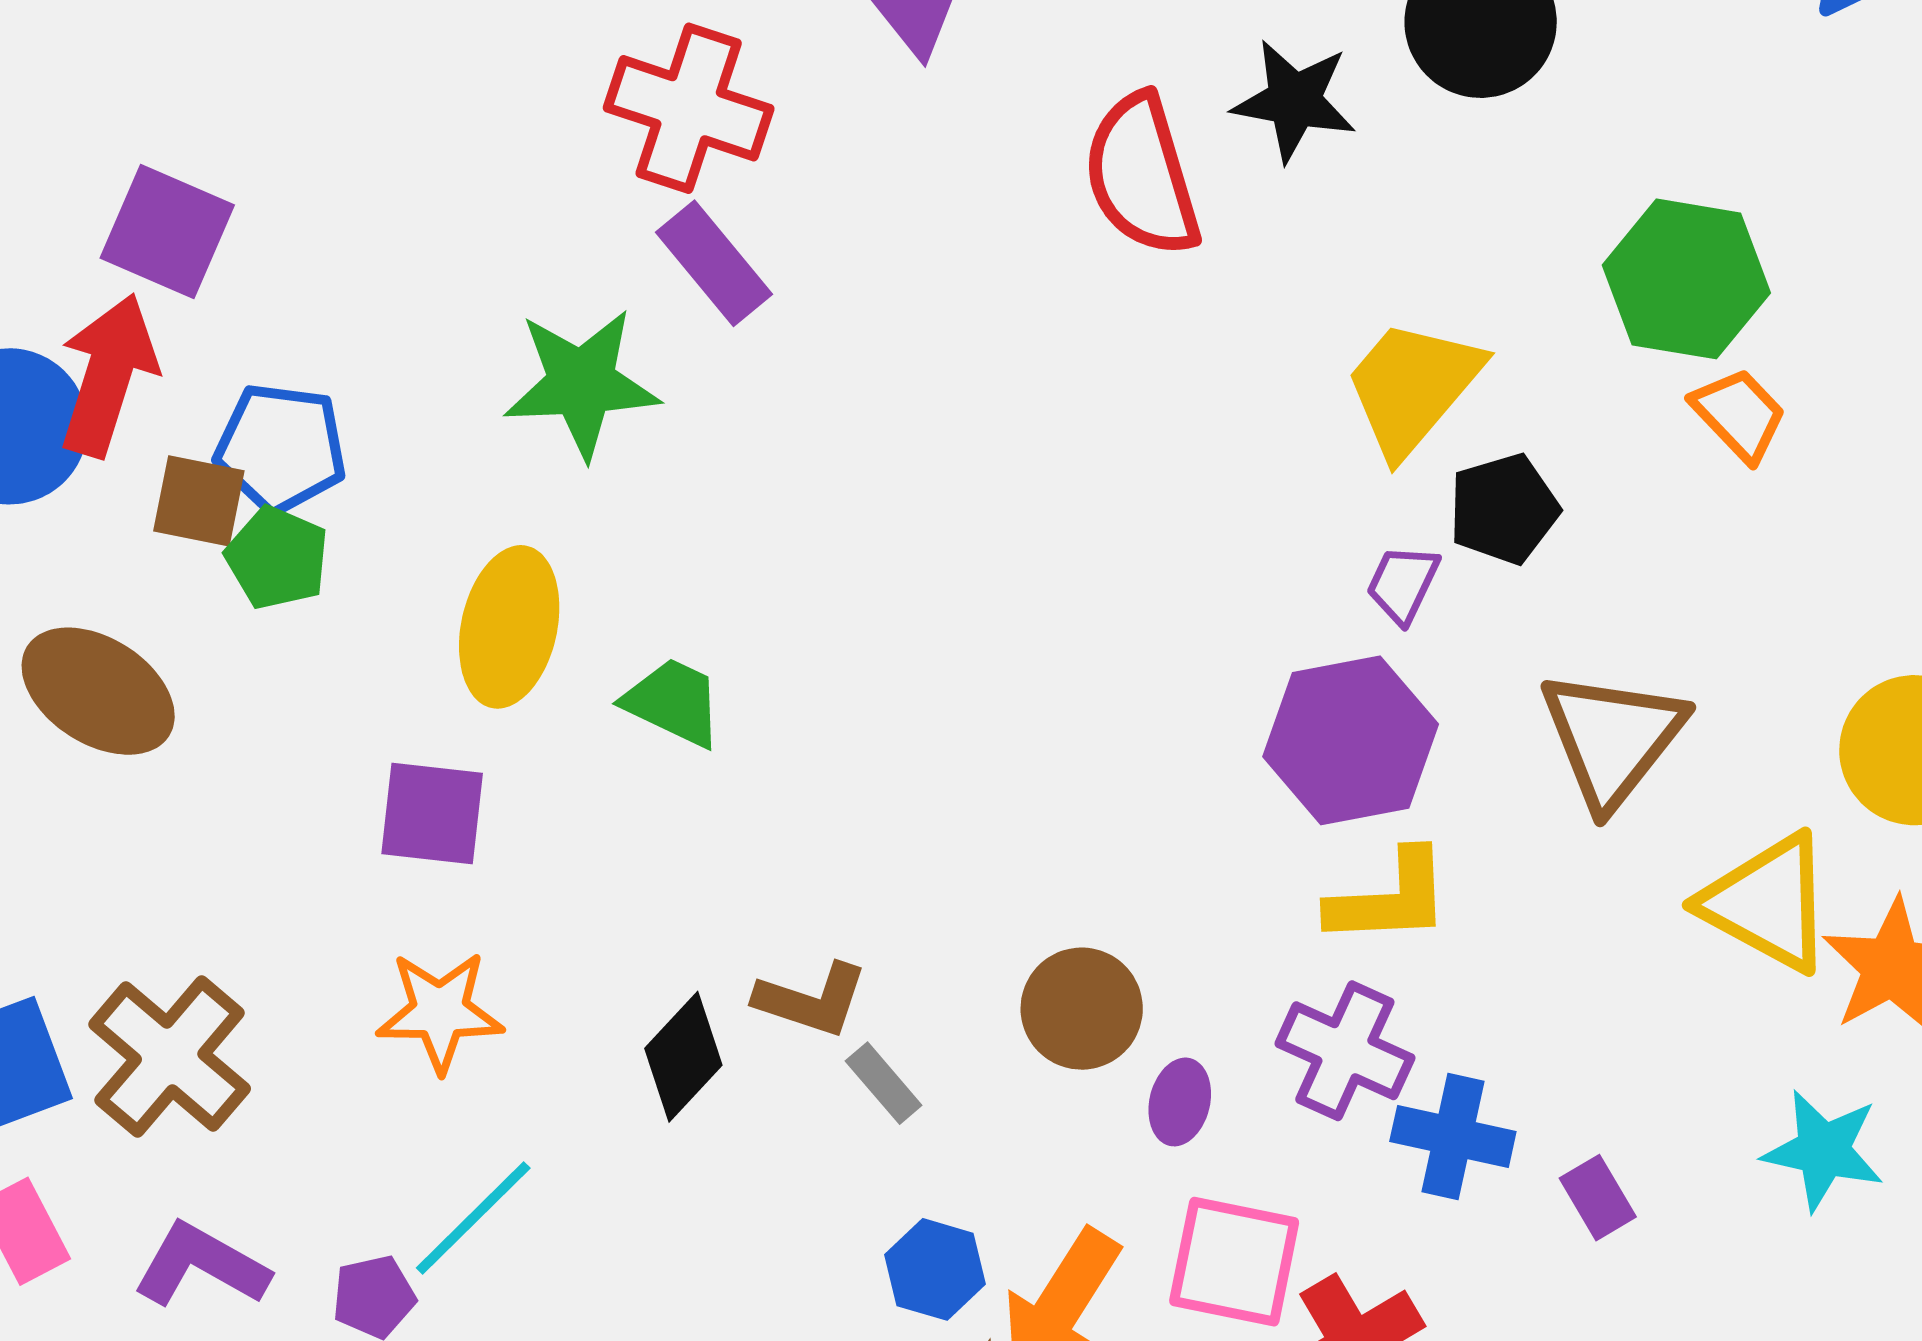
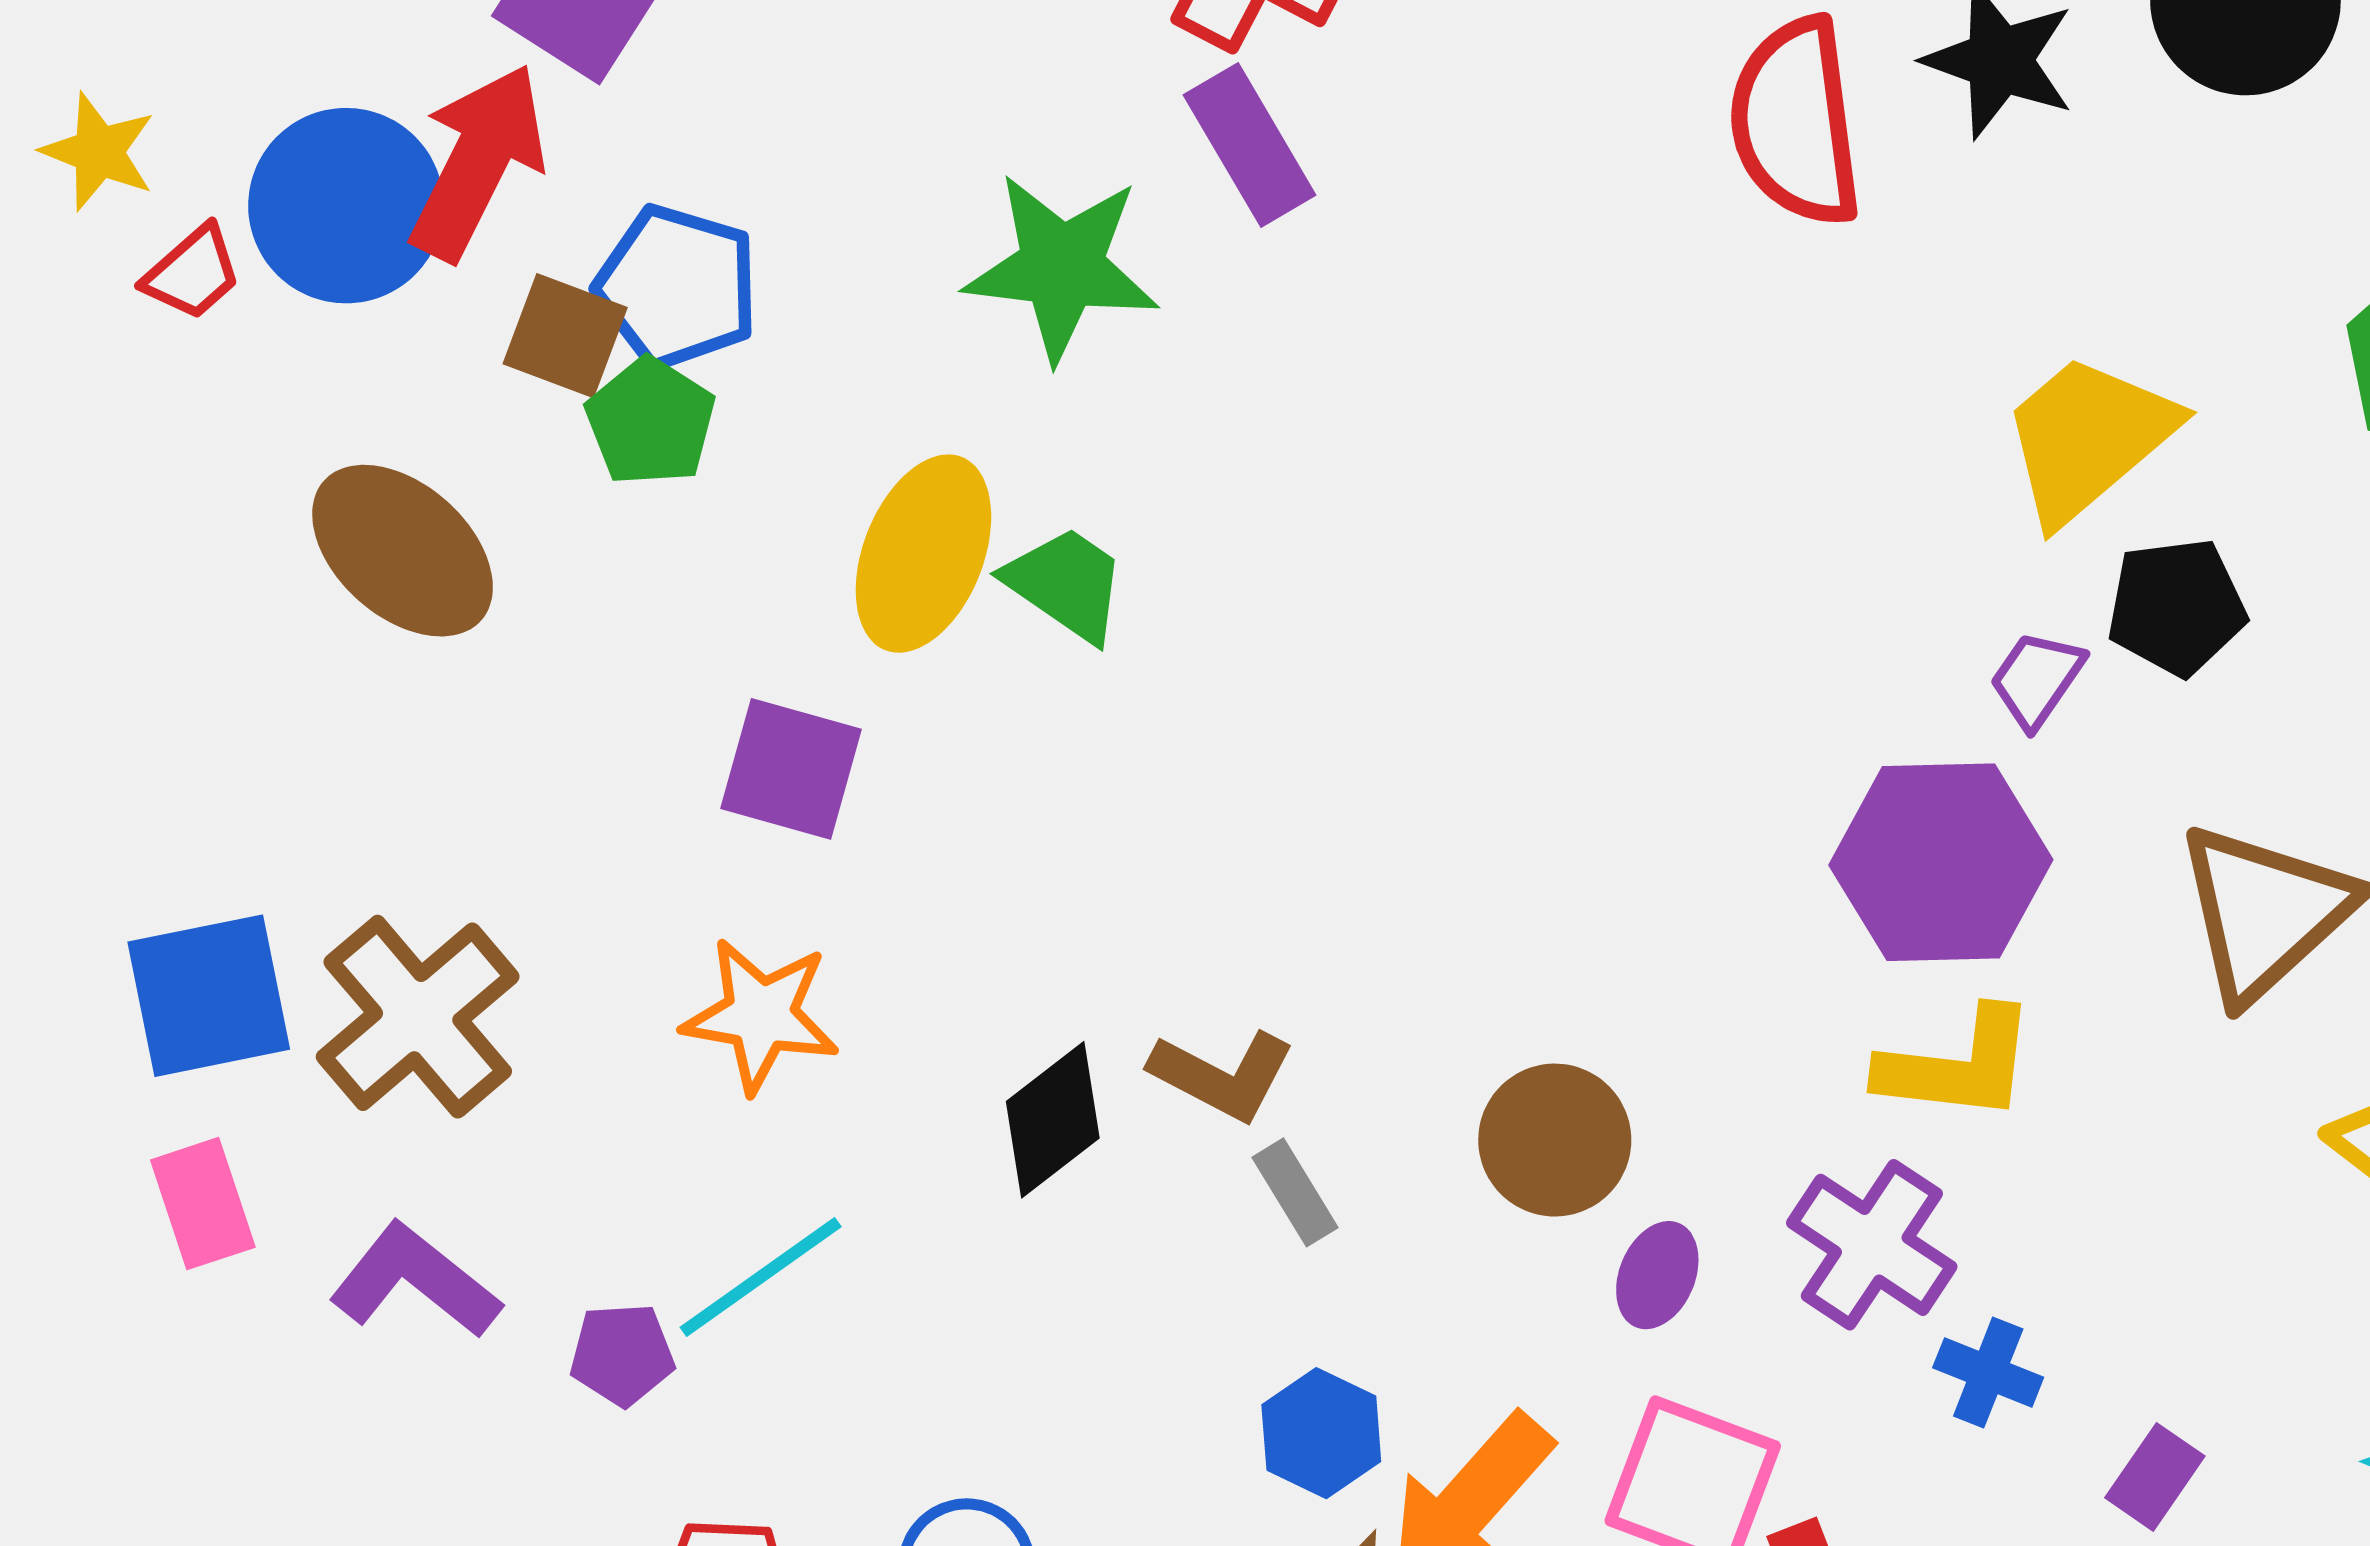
green trapezoid: (673, 702) -> (1066, 584), moved
blue cross: (1453, 1137) -> (1988, 1373), size x0.7
purple rectangle: (1598, 1198) -> (2155, 1477), turned 56

